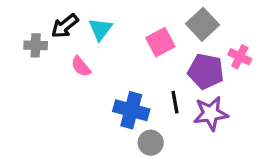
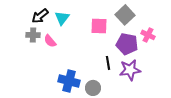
pink square: (160, 42) -> (99, 26), turned 30
gray cross: (36, 45) -> (33, 35), moved
blue cross: (131, 110) -> (69, 81), moved

